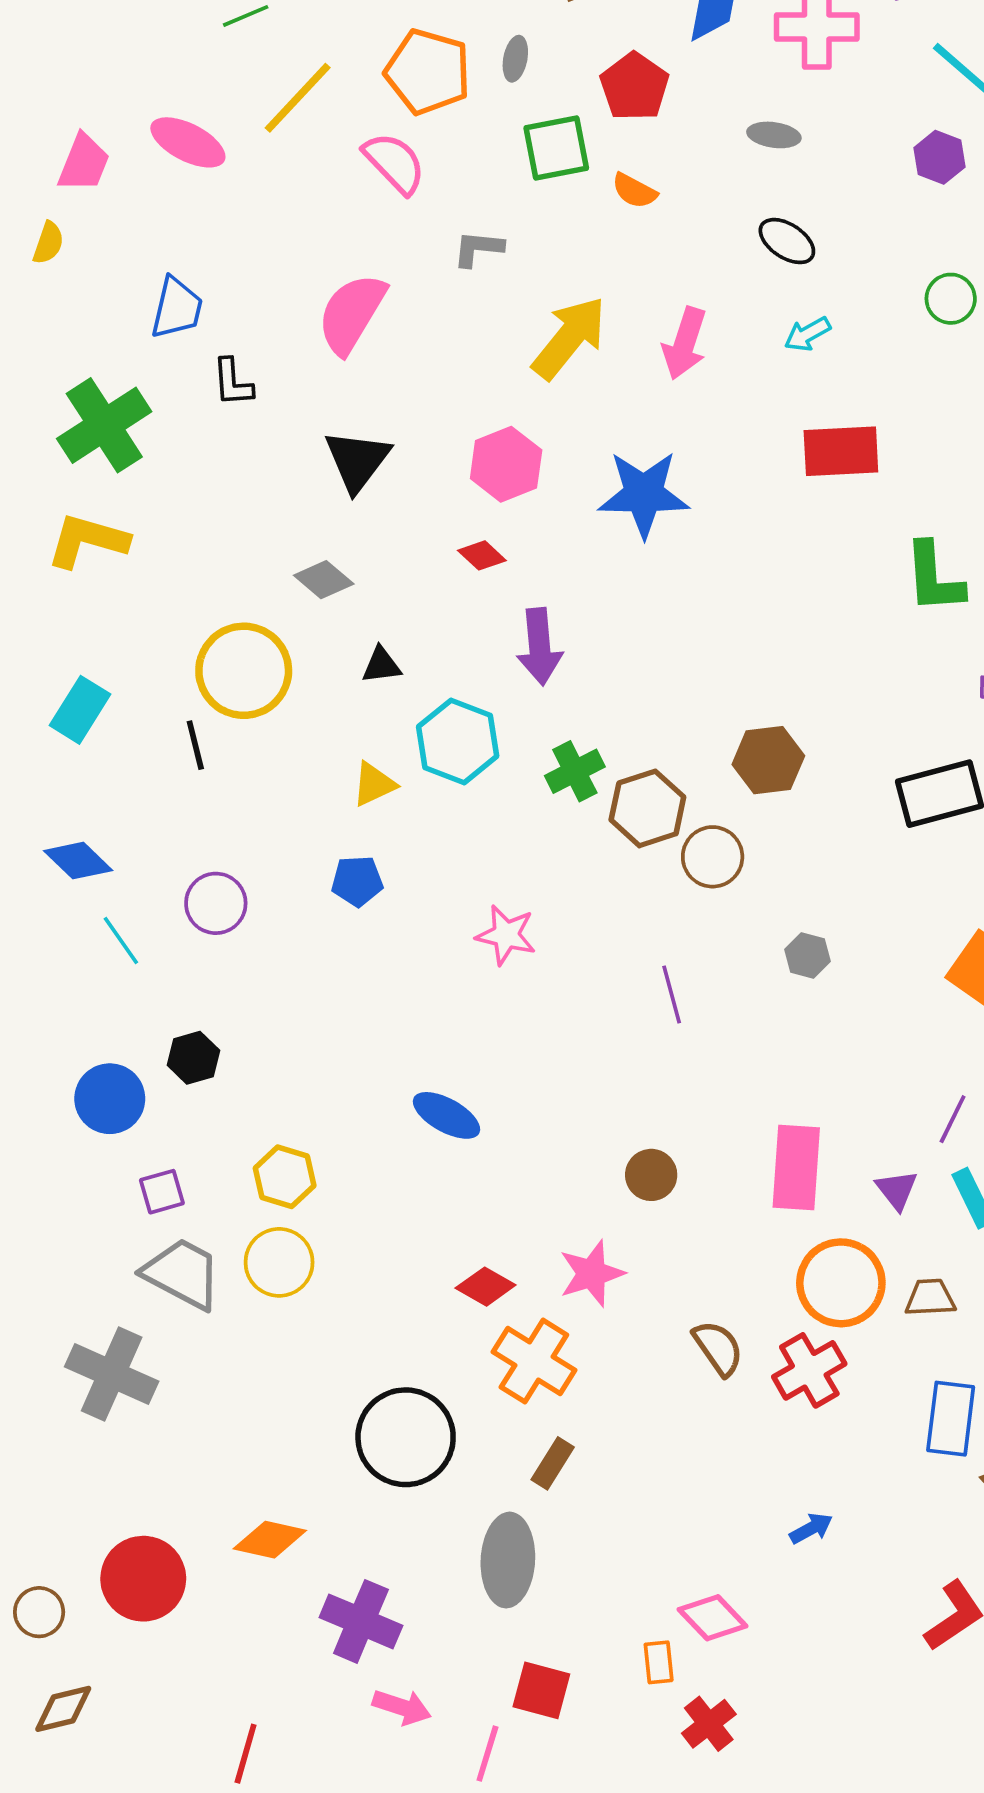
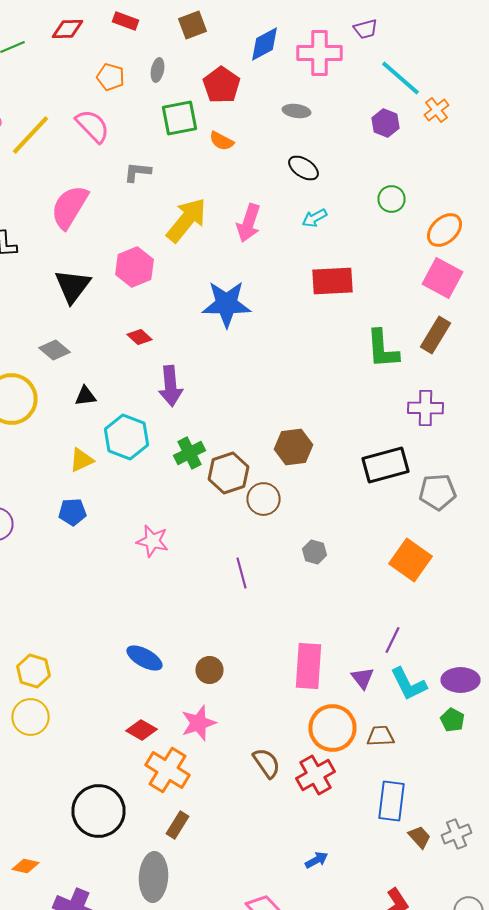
orange pentagon: (428, 72) -> (110, 77), size x0.6
yellow line: (298, 98) -> (30, 135), moved
pink hexagon: (506, 464) -> (134, 267), moved
blue ellipse: (446, 1115) -> (144, 658), moved
brown circle: (651, 1175) -> (210, 670), moved
orange diamond: (270, 1540) -> (26, 866), size x0.7

